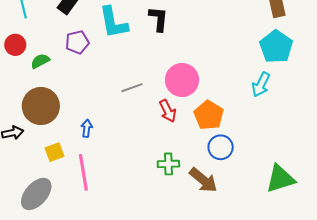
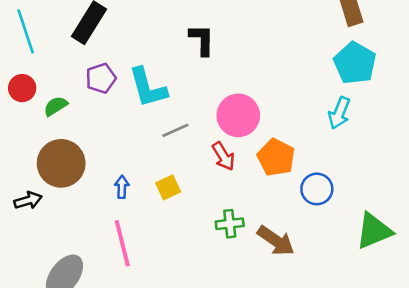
cyan L-shape: (113, 23) -> (148, 88), moved
blue circle: (221, 147) -> (317, 189), moved
yellow square: (55, 152) -> (168, 187), moved

